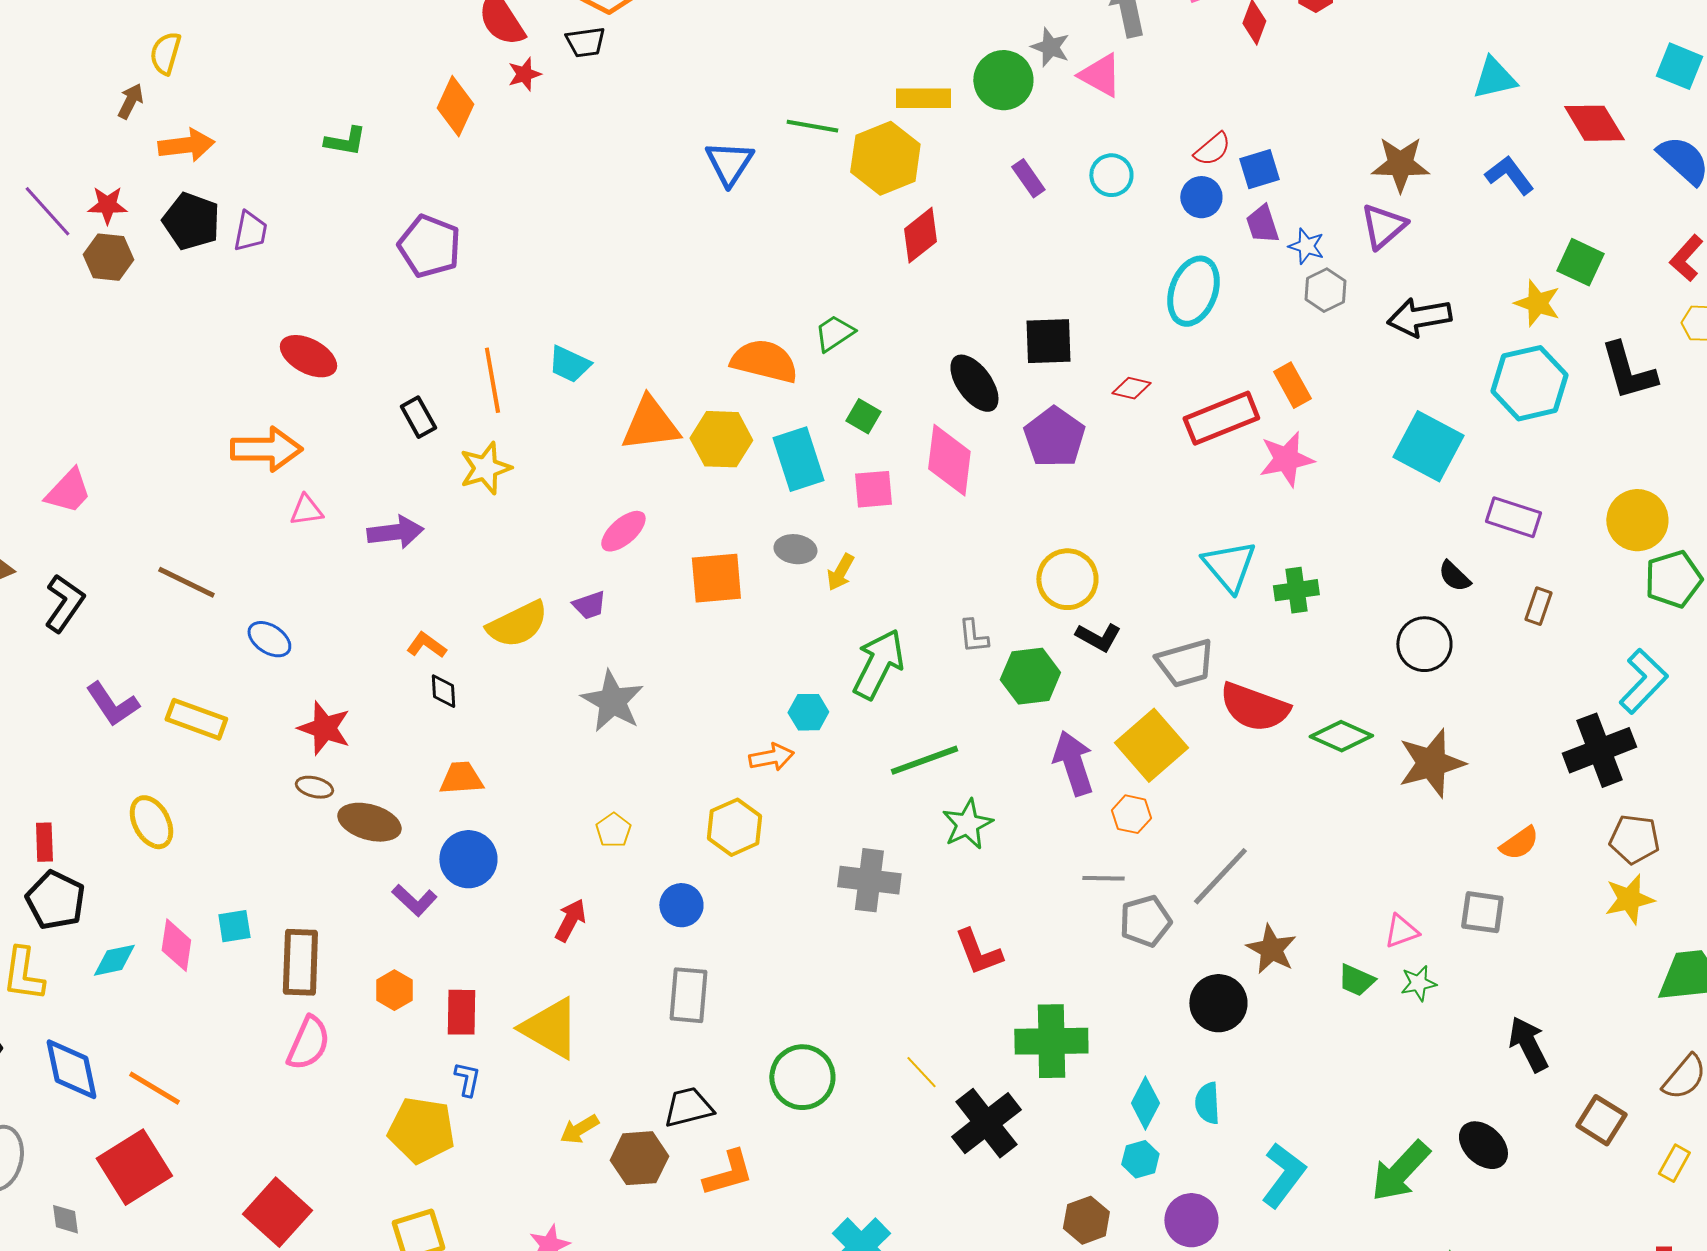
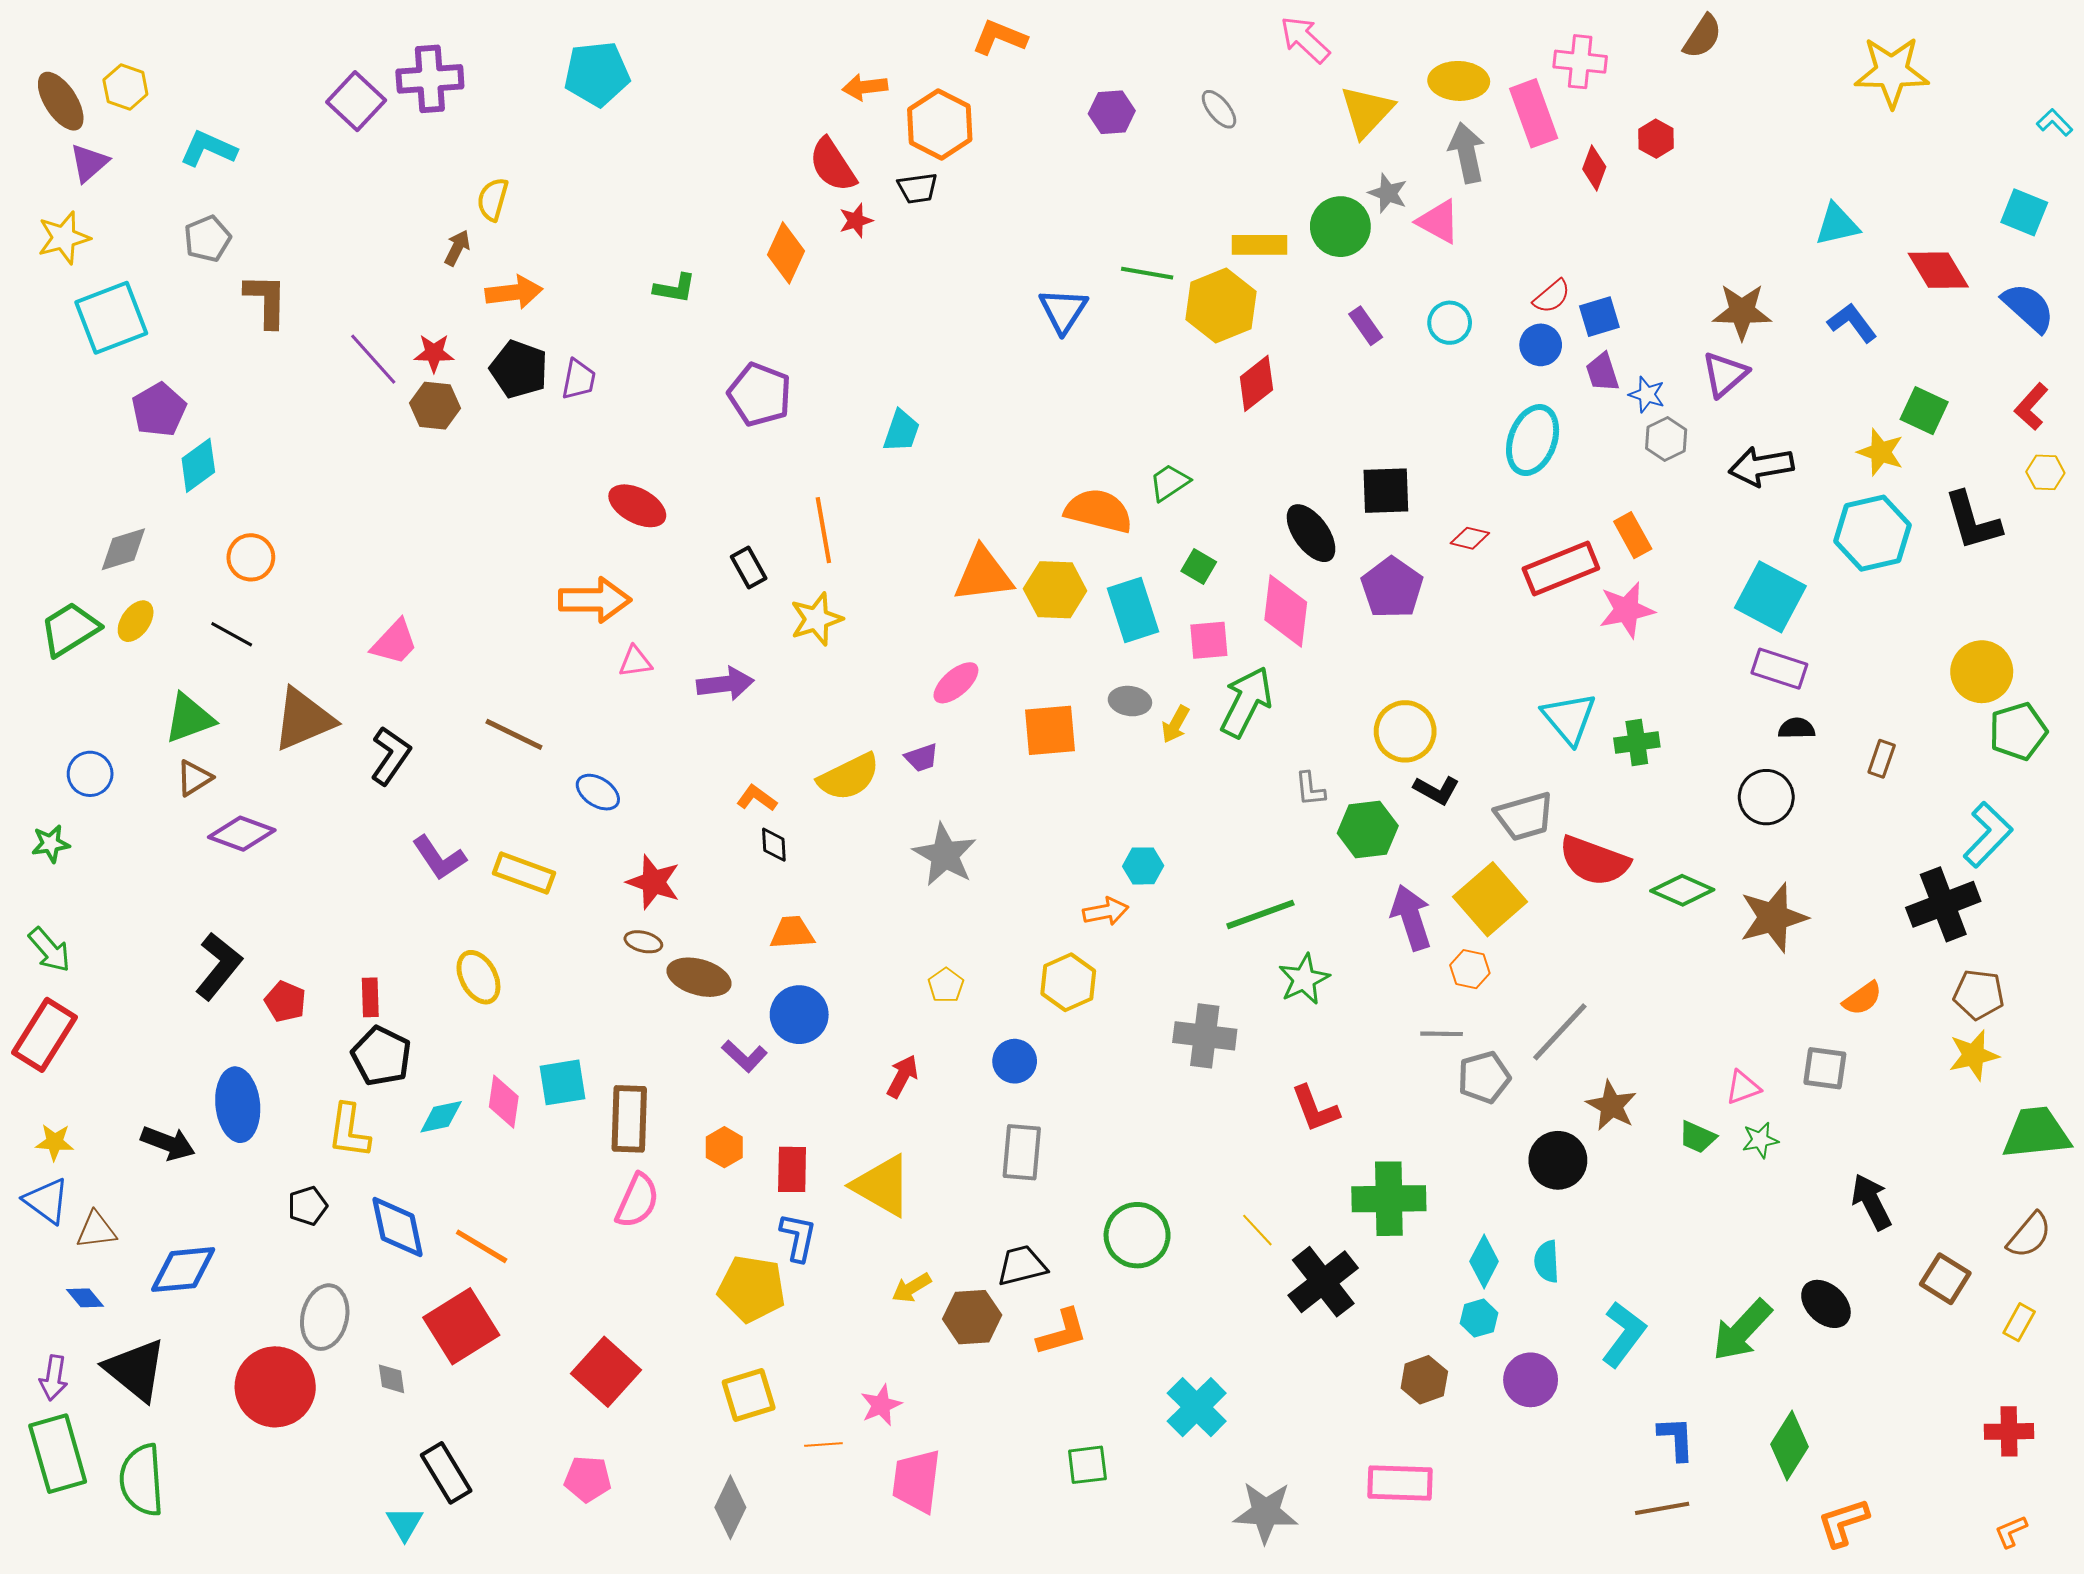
cyan trapezoid: (569, 364) -> (901, 431), moved, turned -96
purple rectangle: (1513, 517) -> (1779, 669), moved
black semicircle: (1454, 576) -> (1797, 728), turned 135
green arrow: (878, 664) -> (1246, 702), moved
cyan square: (234, 926) -> (562, 1082), size x1.4
blue L-shape: (467, 1079) -> (798, 1237), size x1.4

